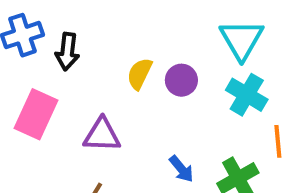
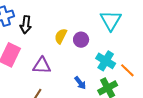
cyan cross: (247, 95) -> (106, 61), moved
orange line: (278, 141) -> (127, 70), turned -42

